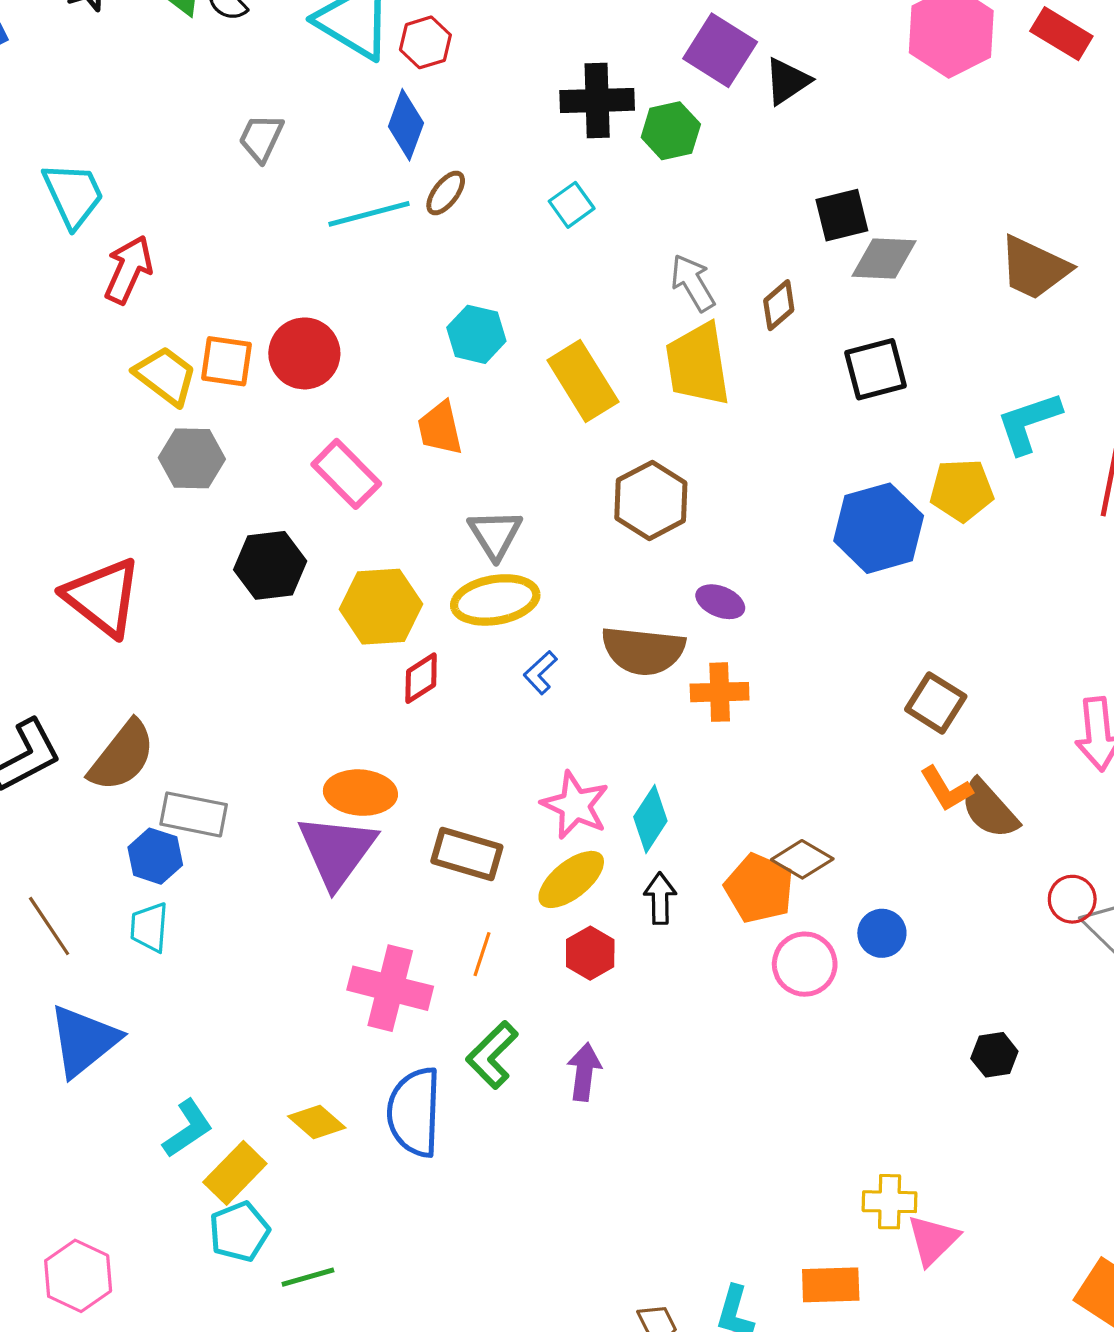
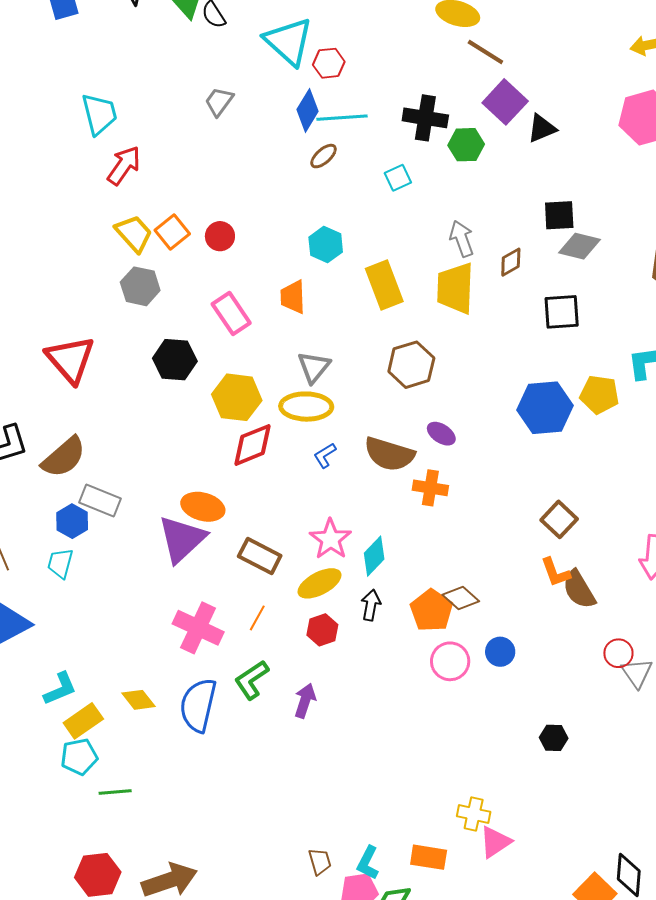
cyan line: (369, 214) -> (342, 118), moved
red circle: (304, 353) -> (220, 236), size x0.7
orange square: (226, 361) -> (172, 232), turned 32
red diamond: (421, 678) -> (253, 445), size x1.5

